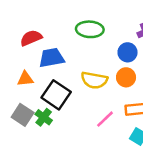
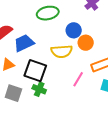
blue circle: (128, 52) -> (74, 30), moved
green cross: (44, 117) -> (39, 89), moved

